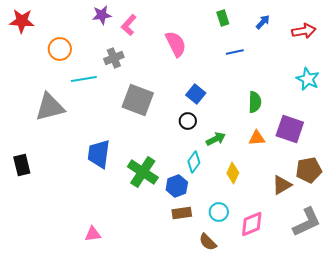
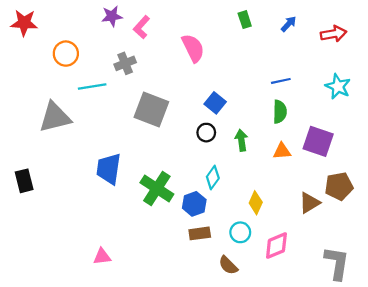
blue line: (235, 52) -> (281, 81), moved
green arrow: (216, 139) -> (241, 140), moved, turned -72
yellow diamond: (233, 173) -> (256, 203), moved
gray L-shape: (307, 222) -> (337, 263), moved, turned -56

